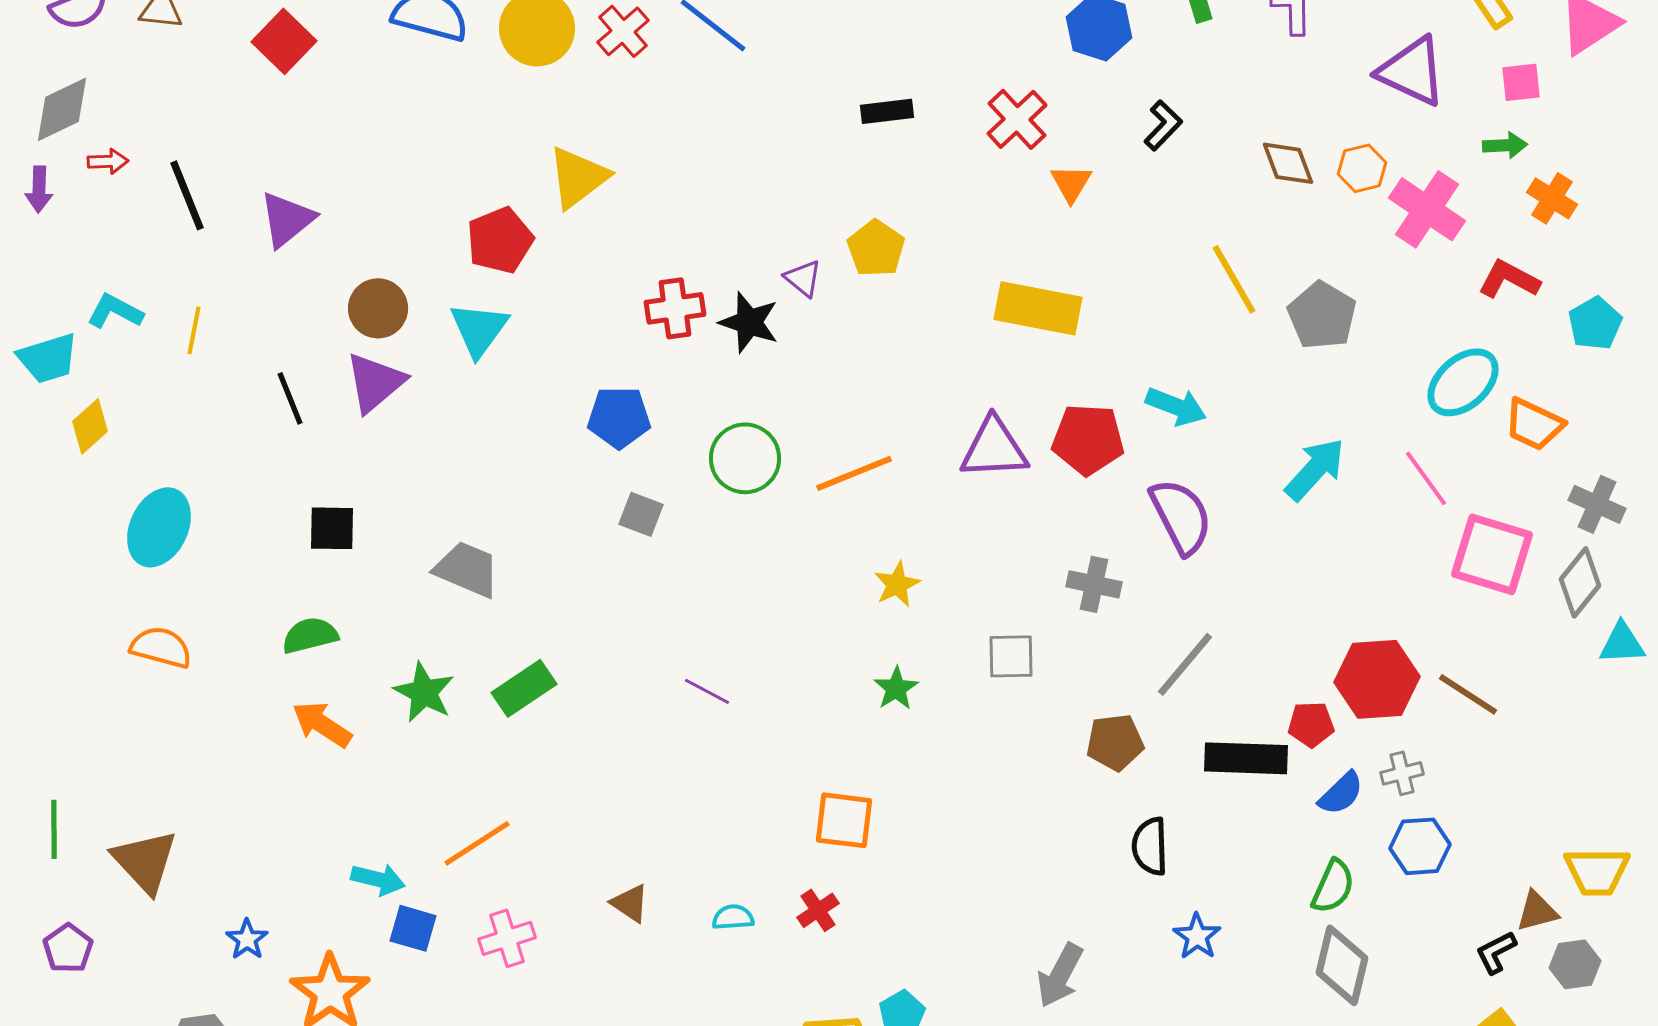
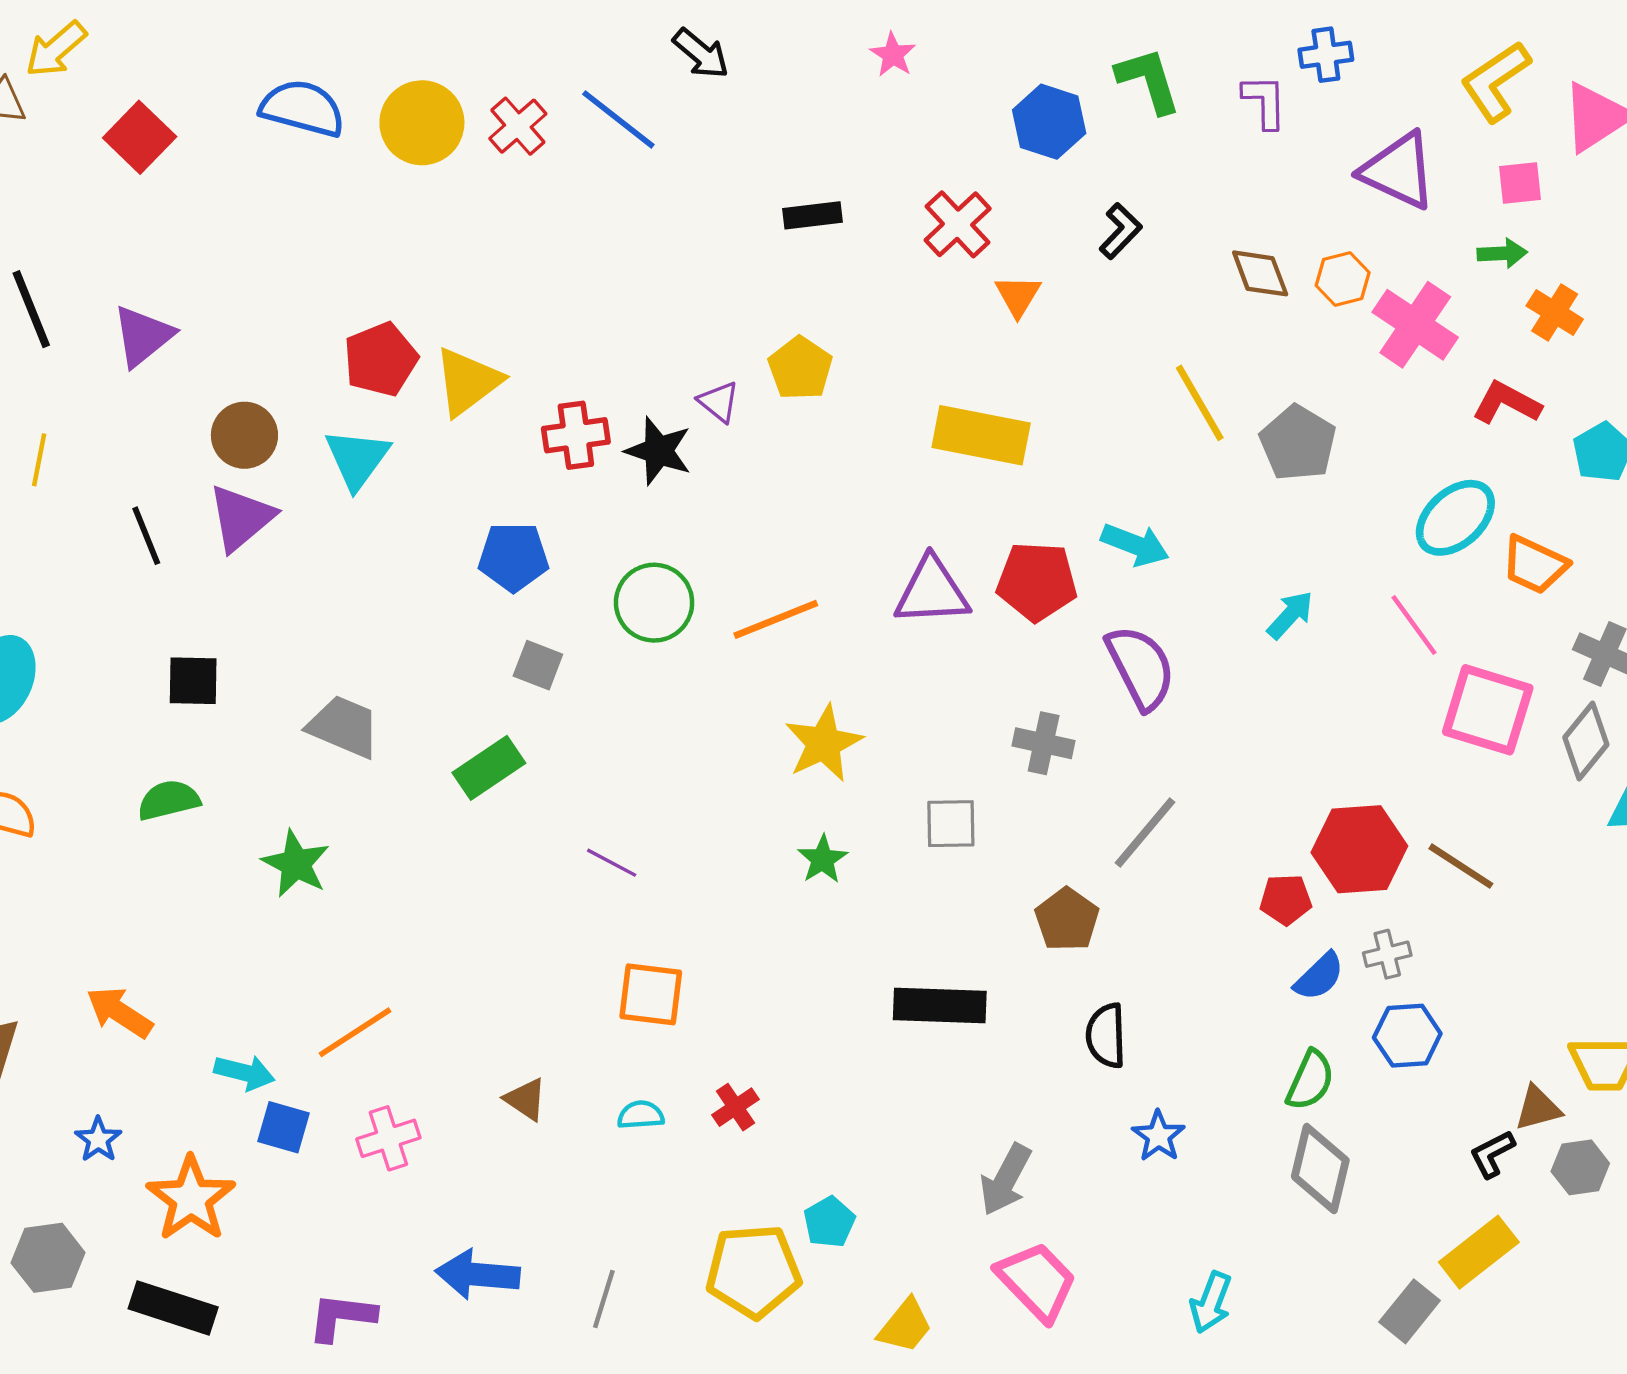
yellow triangle: (578, 177) -> (468, 382), moved
cyan arrow: (1315, 469) -> (1290, 615), size x0.7
yellow star: (897, 584) -> (824, 743), size x1.5
green rectangle: (524, 688) -> (489, 768), moved
orange arrow: (322, 724) -> (119, 1012), moved
brown pentagon: (1115, 742) -> (1067, 920), turned -30
black rectangle: (1246, 758) -> (940, 1006), moved
orange square: (844, 820) -> (651, 994), moved

